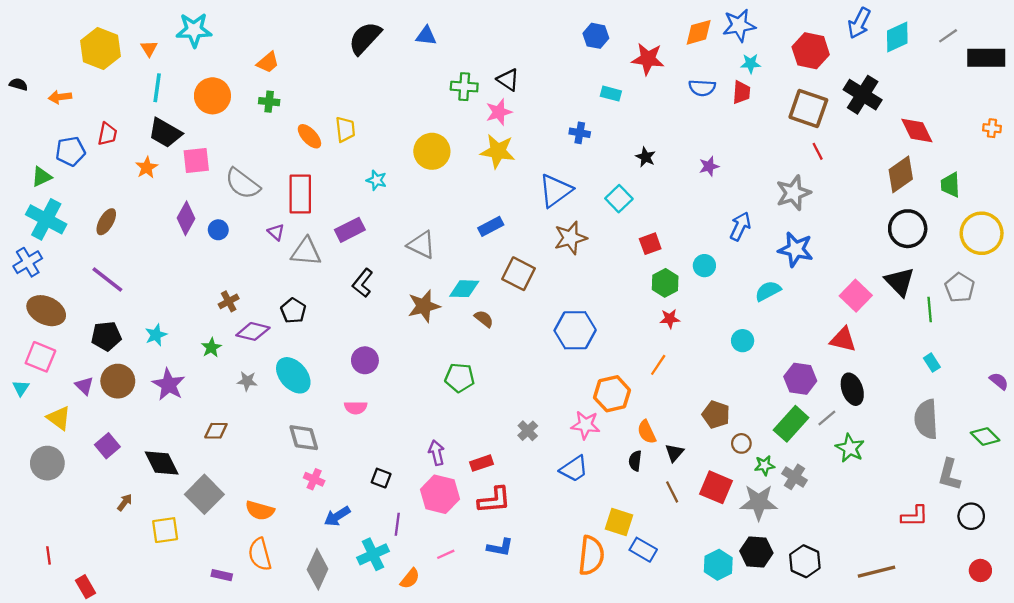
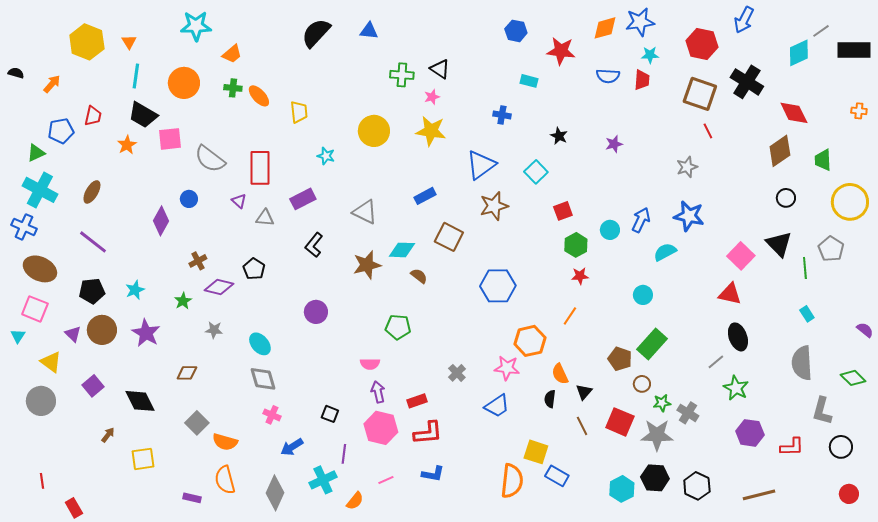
cyan star: (194, 30) -> (196, 26), moved
cyan diamond: (897, 37) -> (799, 53), moved
orange arrow: (60, 97) -> (52, 84), turned 138
pink star: (499, 112) -> (432, 97), size x0.7
orange ellipse: (309, 136) -> (259, 96), moved
gray star: (793, 193) -> (687, 167), size x0.7
purple diamond: (186, 218) -> (161, 221), moved
blue arrow: (740, 226) -> (641, 220), moved
black circle: (908, 229) -> (786, 198), size x0.6
gray triangle: (306, 252) -> (265, 218), size x0.7
blue cross: (28, 262) -> (24, 227), turned -35
cyan ellipse: (293, 375) -> (260, 344), moved, size x0.7
purple hexagon: (800, 379) -> (750, 433), moved
pink semicircle: (356, 408) -> (370, 364), moved
green rectangle: (791, 424) -> (652, 344), moved
gray square: (204, 494) -> (197, 423), moved, size x0.7

